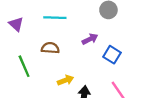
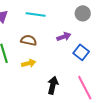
yellow arrow: (66, 80) -> (29, 63), moved

